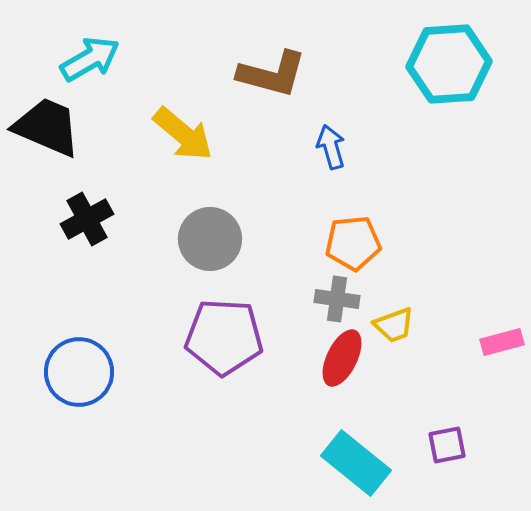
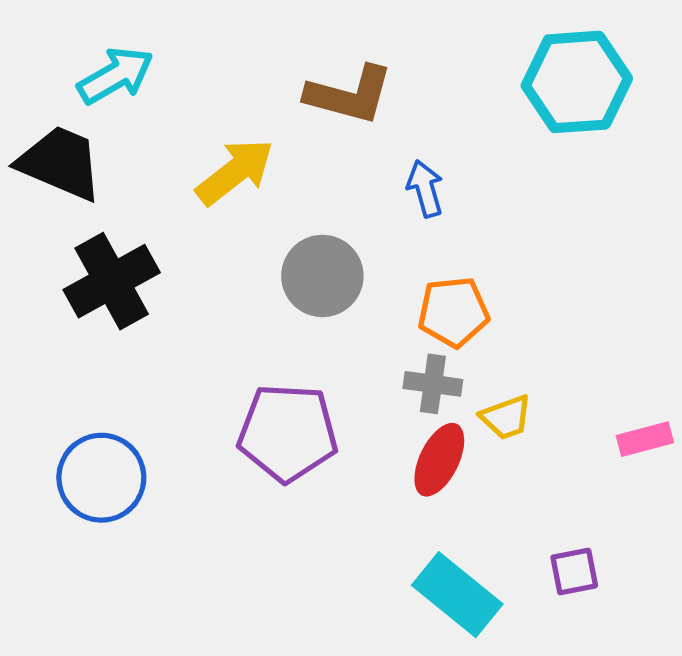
yellow arrow: (183, 134) -> (235, 172), turned -78
black cross: (87, 219) -> (112, 281), size x1.4
gray circle: (210, 239) -> (322, 276), moved

